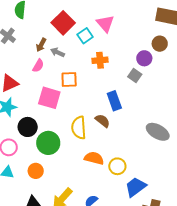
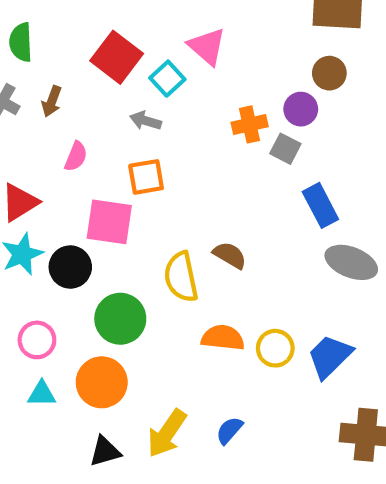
brown arrow: (41, 45) -> (52, 101), moved
gray arrow: (57, 52) -> (146, 121), moved
orange cross: (100, 60) -> (250, 124), moved
blue rectangle: (114, 101) -> (320, 205), moved
black circle: (28, 127) -> (70, 267), moved
orange circle: (36, 171) -> (102, 382), size x1.5
blue trapezoid: (136, 187) -> (330, 356), moved

